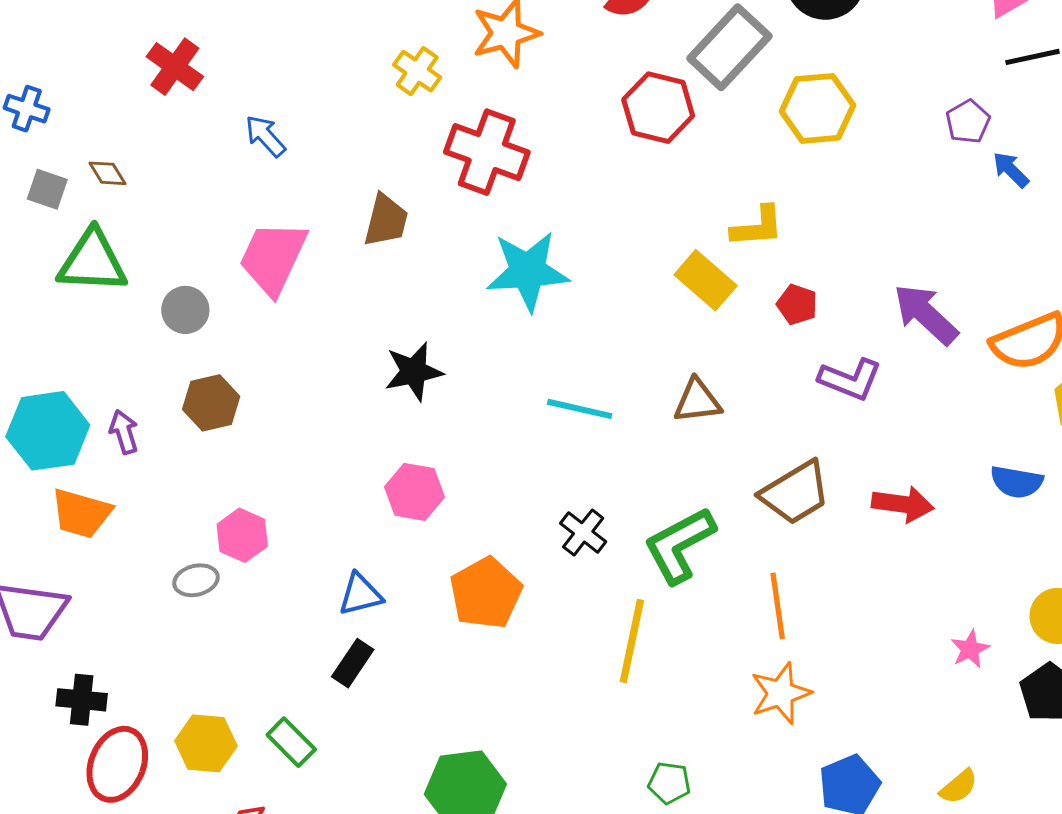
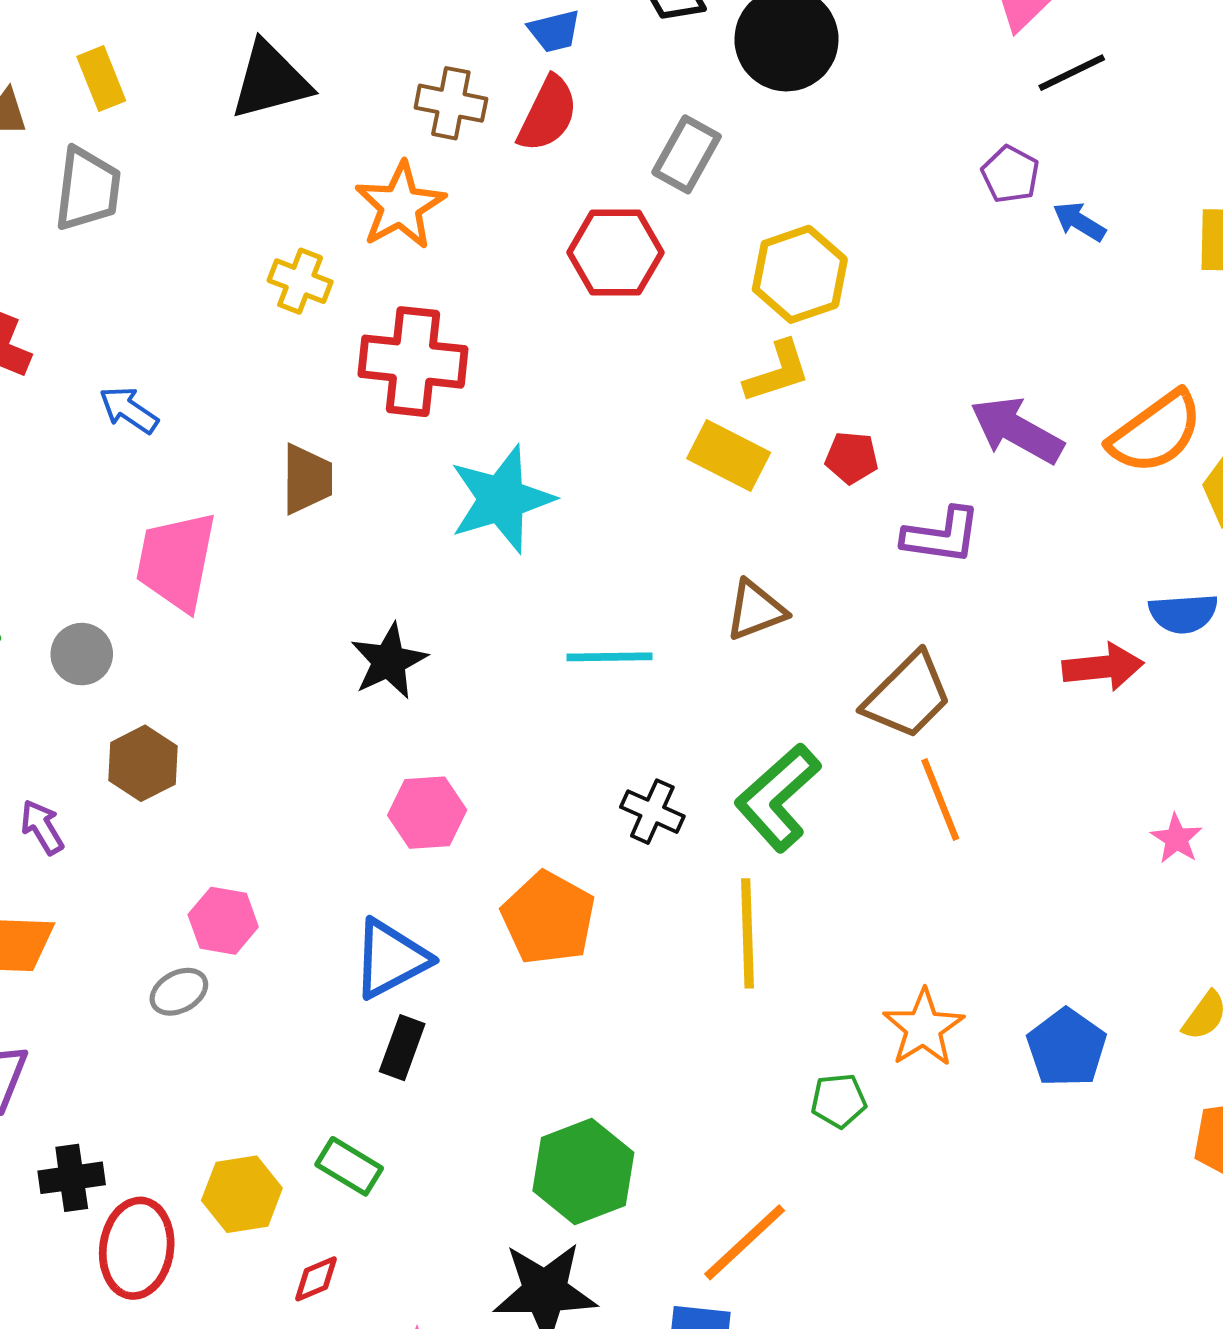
gray rectangle: (729, 47) -> (687, 154), size x0.7
yellow hexagon: (818, 108) -> (800, 274), moved
red arrow: (903, 504) -> (1103, 667), moved
blue triangle: (360, 594) -> (391, 959), size x1.4
orange line: (778, 606) -> (940, 800), moved
orange star: (781, 693) -> (923, 1028), moved

